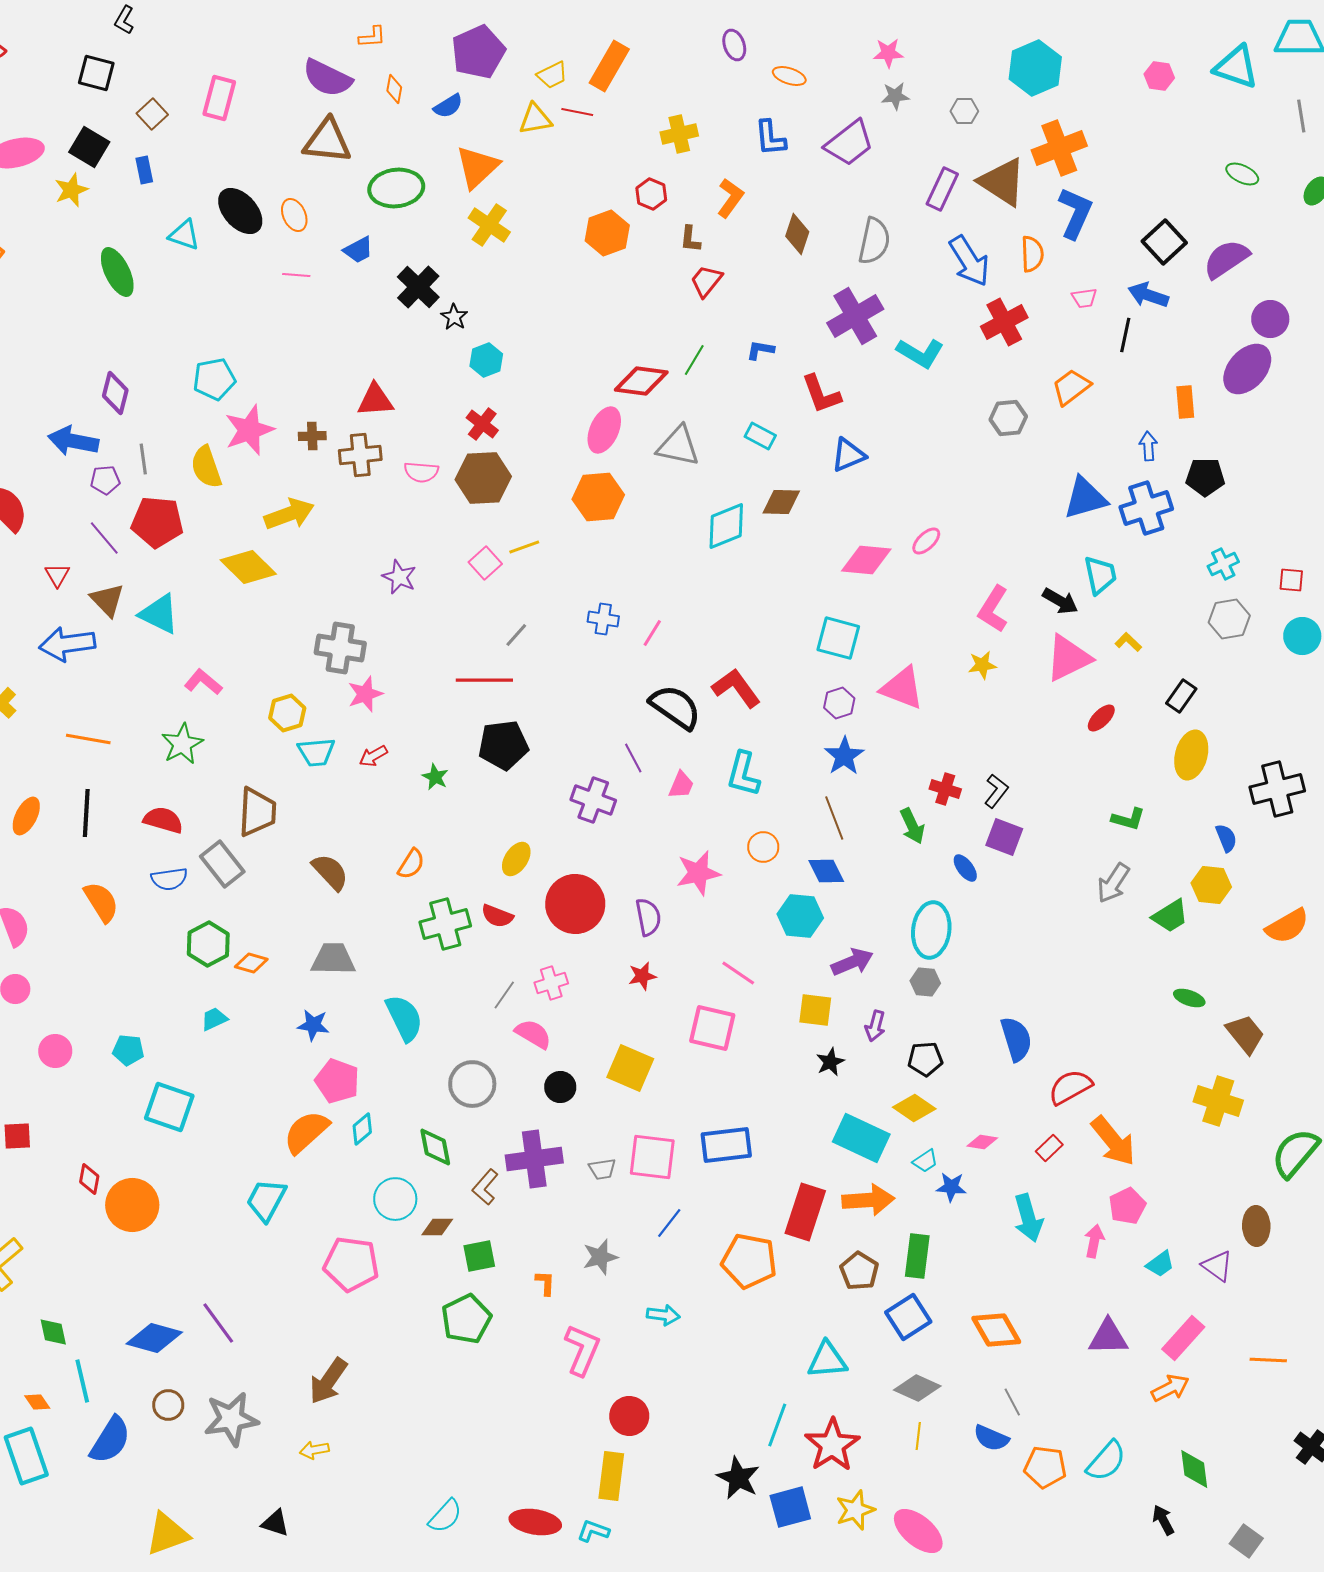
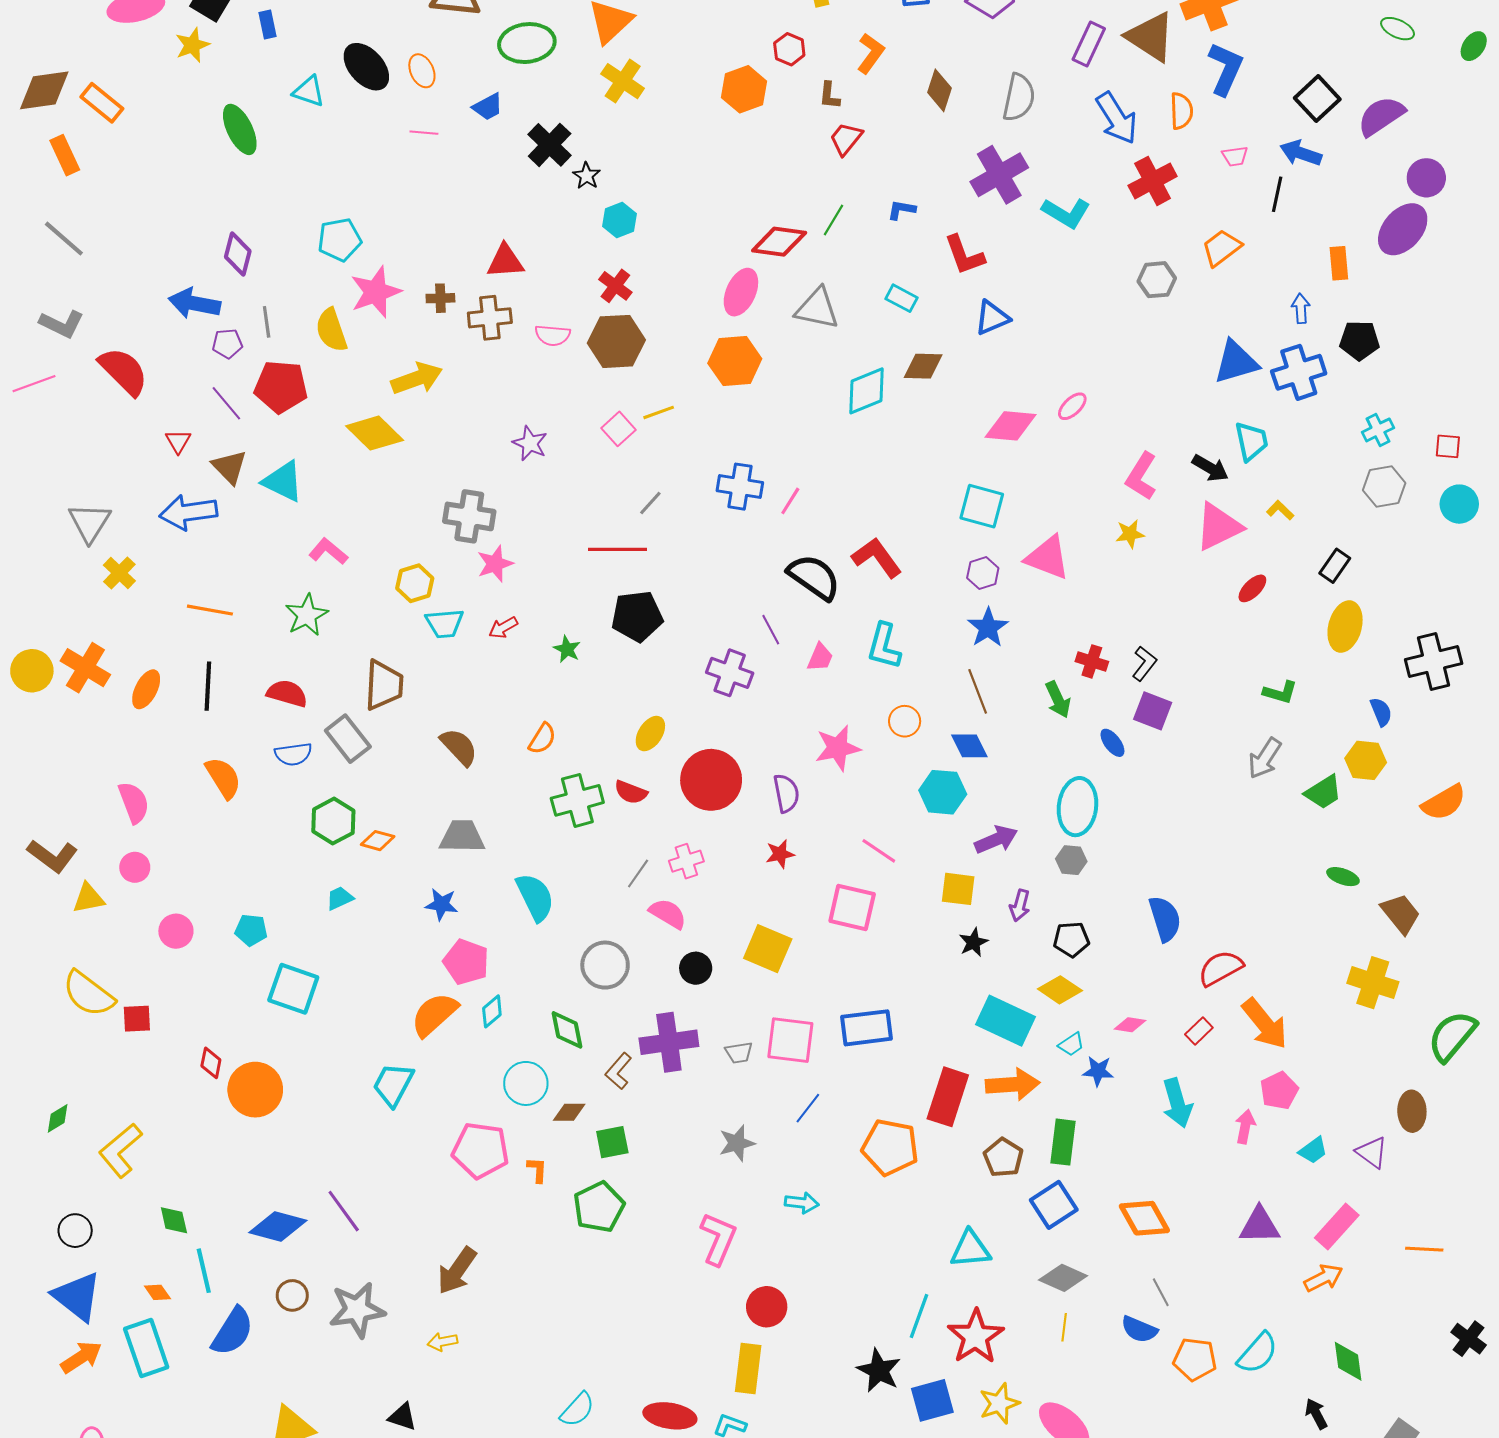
blue cross: (603, 619) -> (740, 487), size x1.4
orange L-shape: (545, 1283) -> (537, 1170), moved

